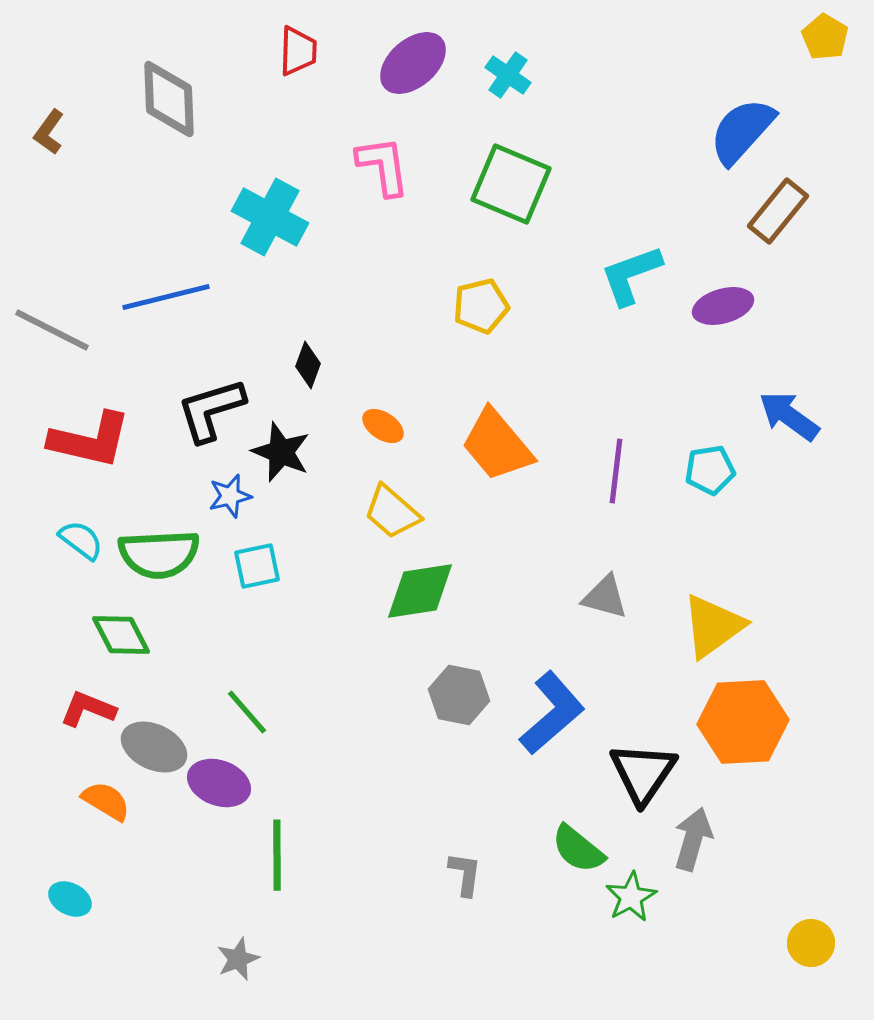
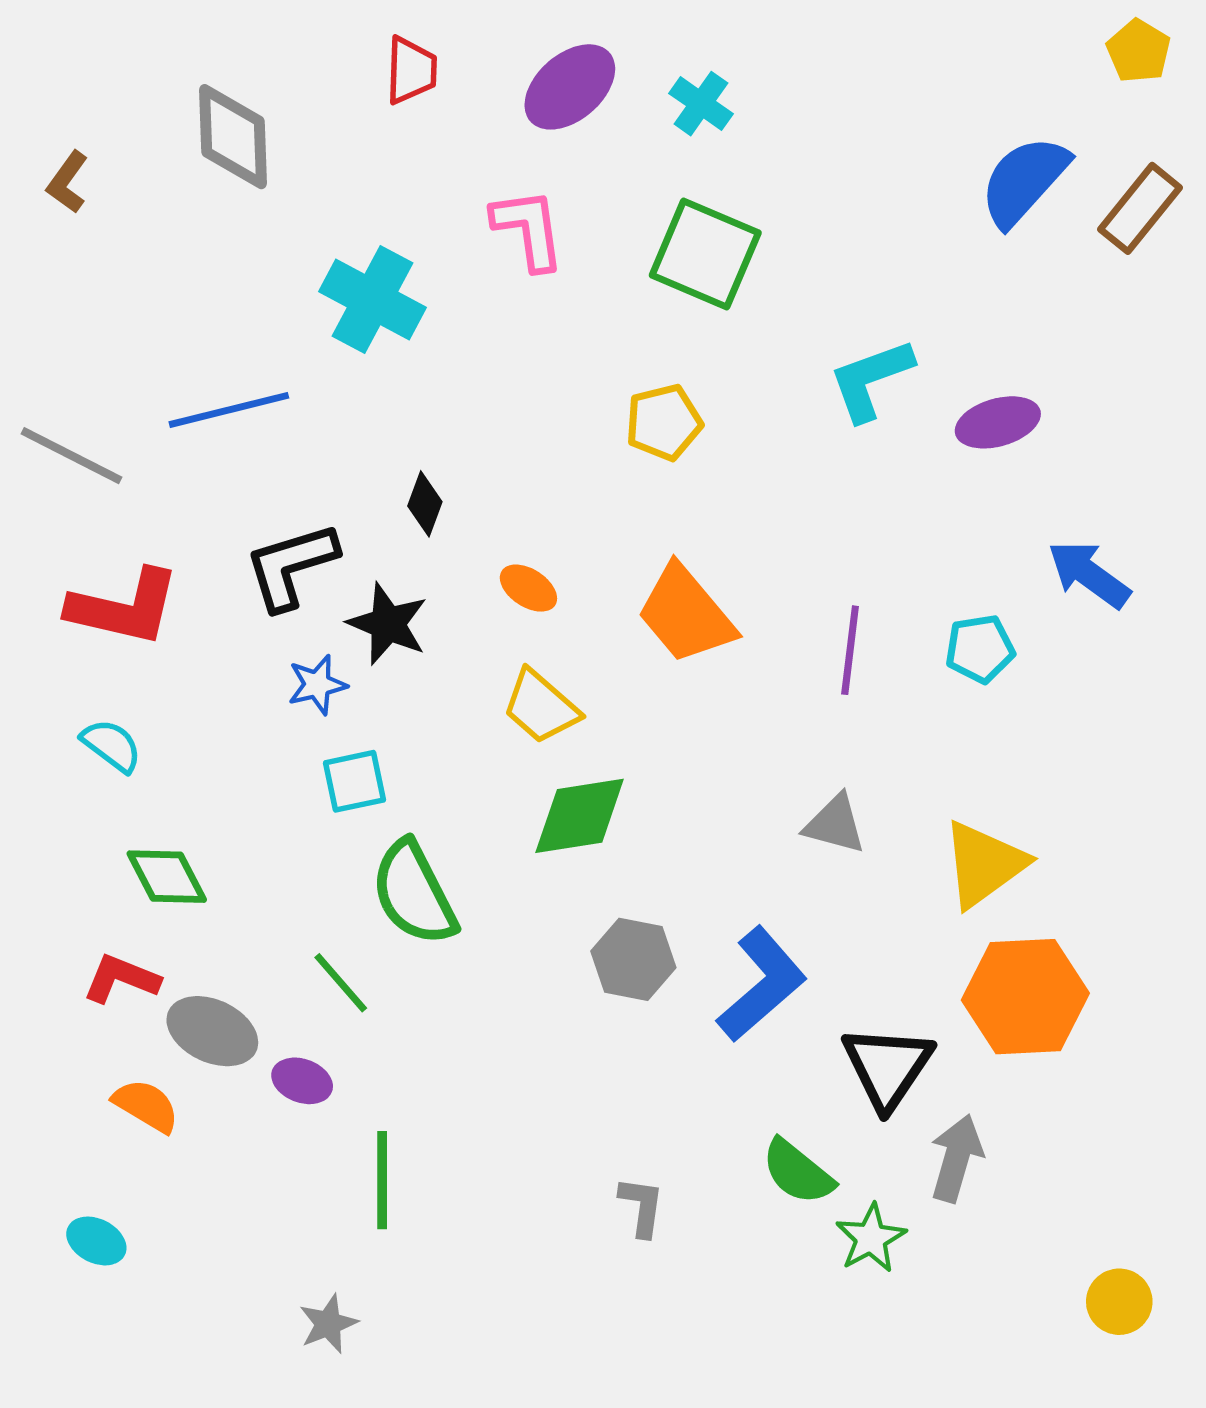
brown rectangle: (778, 211) -> (1140, 208), moved
green semicircle: (159, 554) -> (414, 893), moved, turned 66
purple ellipse: (219, 783) -> (302, 1081), size x0.7

